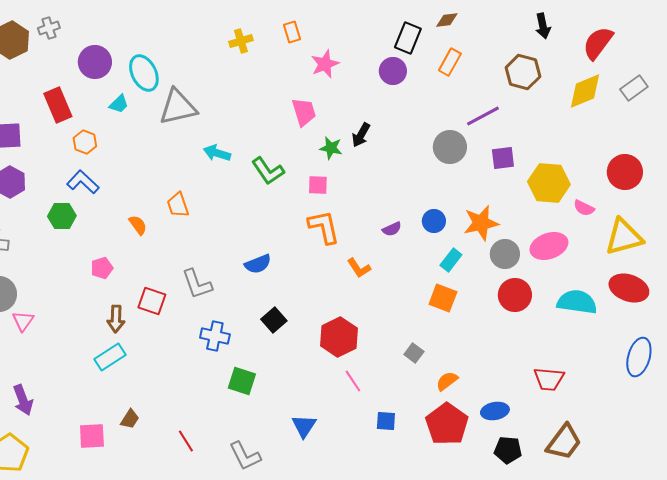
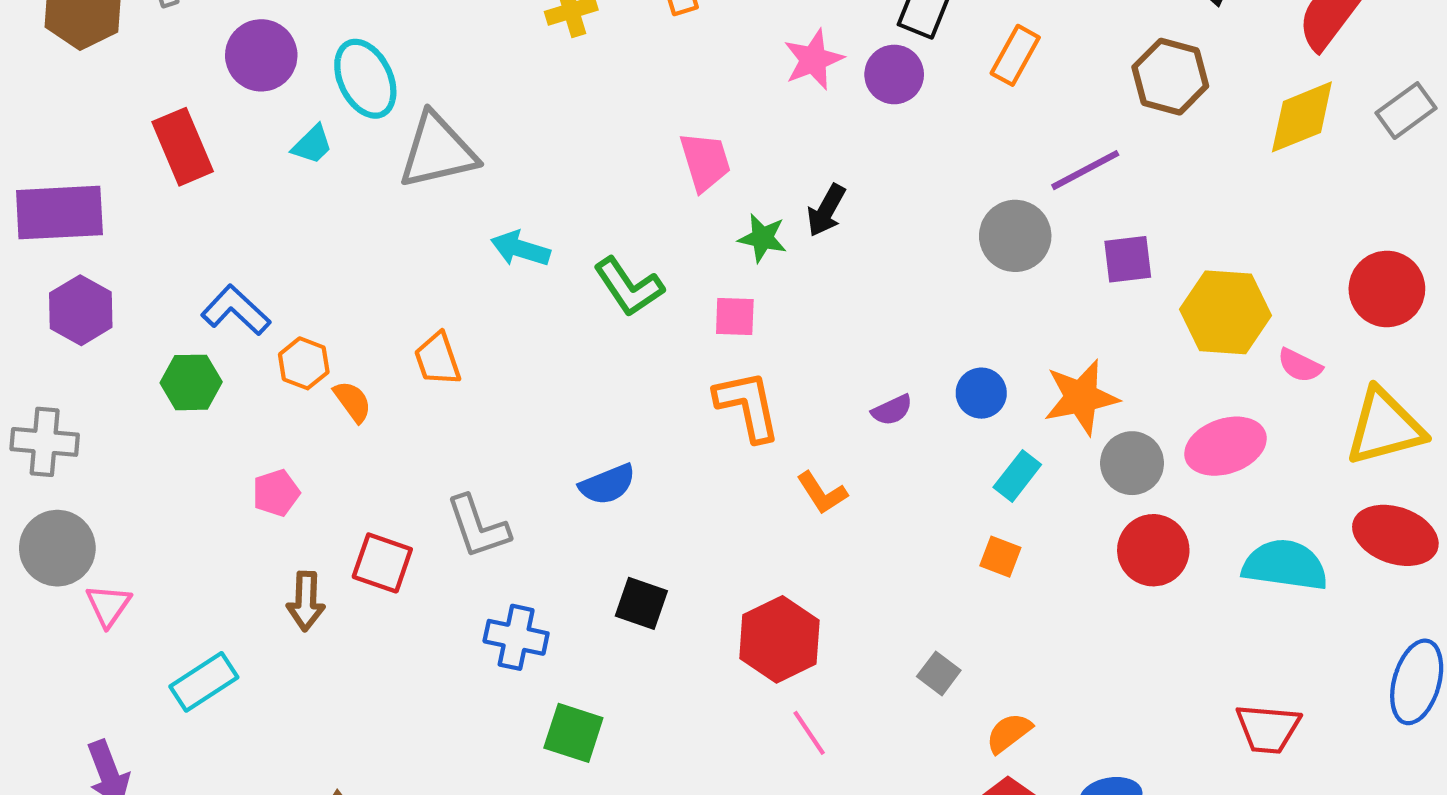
pink star: (325, 64) -> (813, 60), moved
orange hexagon: (85, 142) -> (304, 363), moved
orange square: (443, 298) -> (1000, 557), size x0.7
black square: (274, 320) -> (641, 603), turned -30
cyan rectangle: (110, 357) -> (204, 682), moved
red trapezoid: (549, 379) -> (1268, 729), moved

